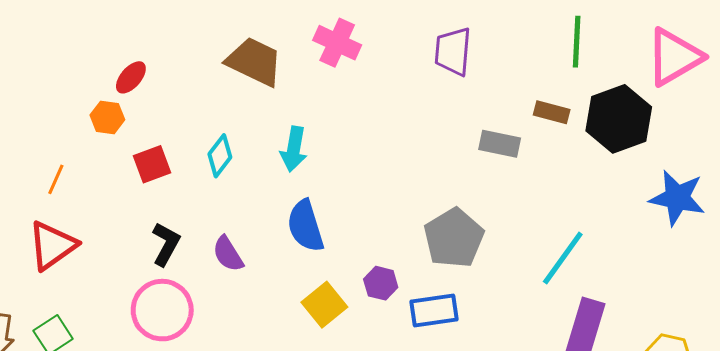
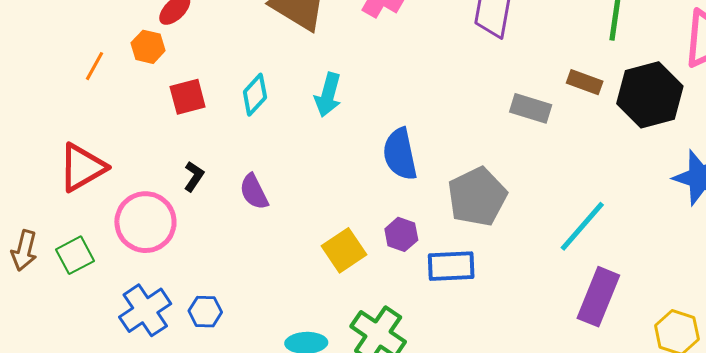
orange line: (56, 179) -> (95, 66), moved
blue semicircle: (305, 226) -> (400, 154), moved
black L-shape: (166, 244) -> (194, 176), size x0.7
pink circle: (162, 310) -> (145, 222), moved

